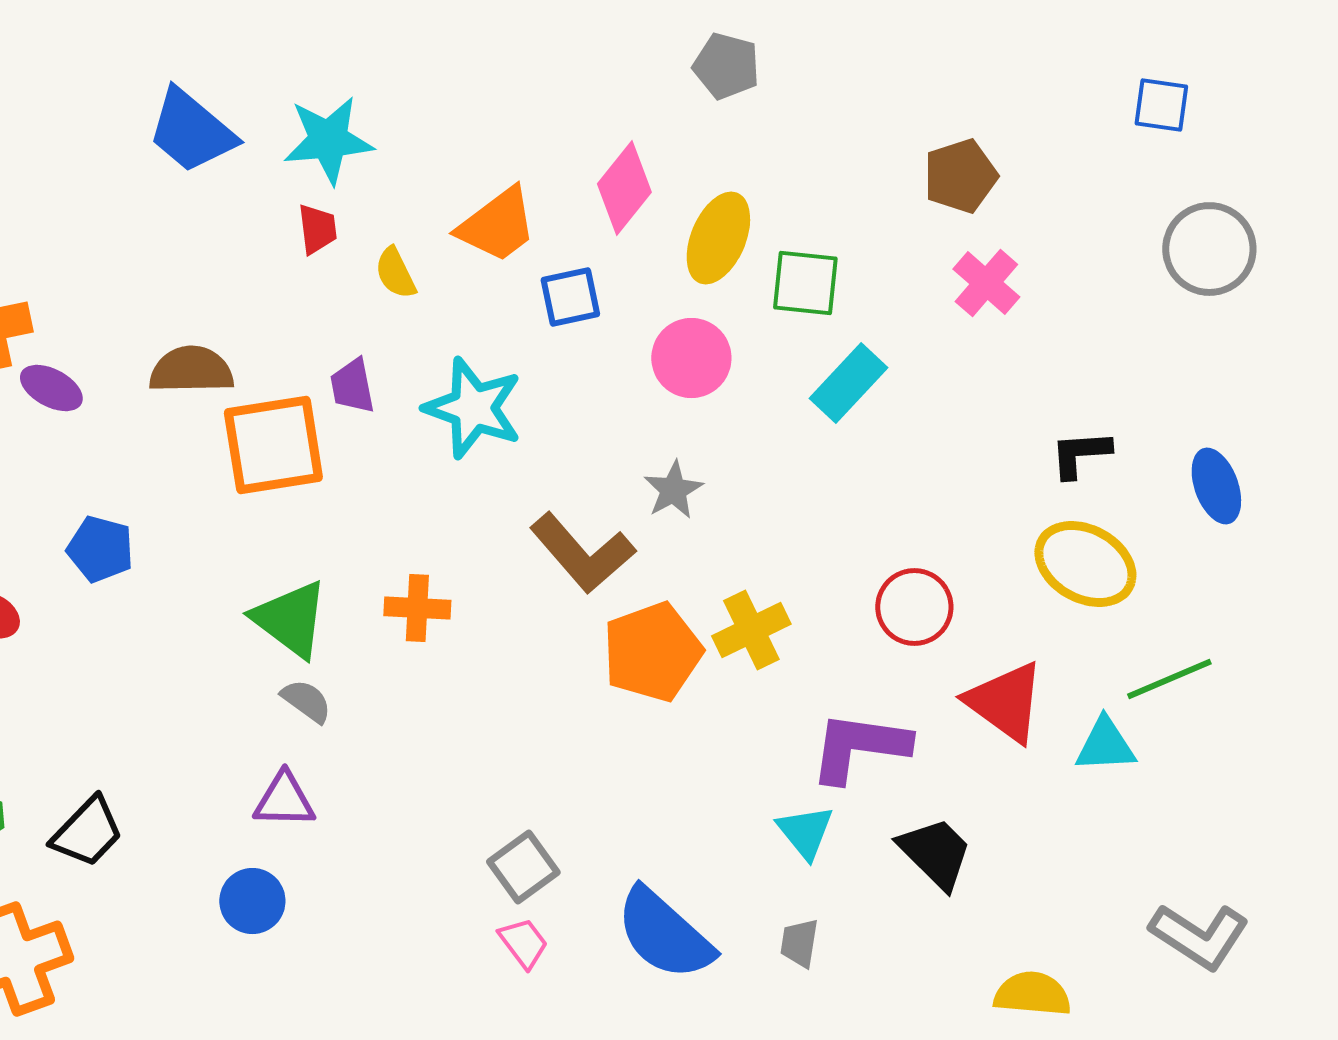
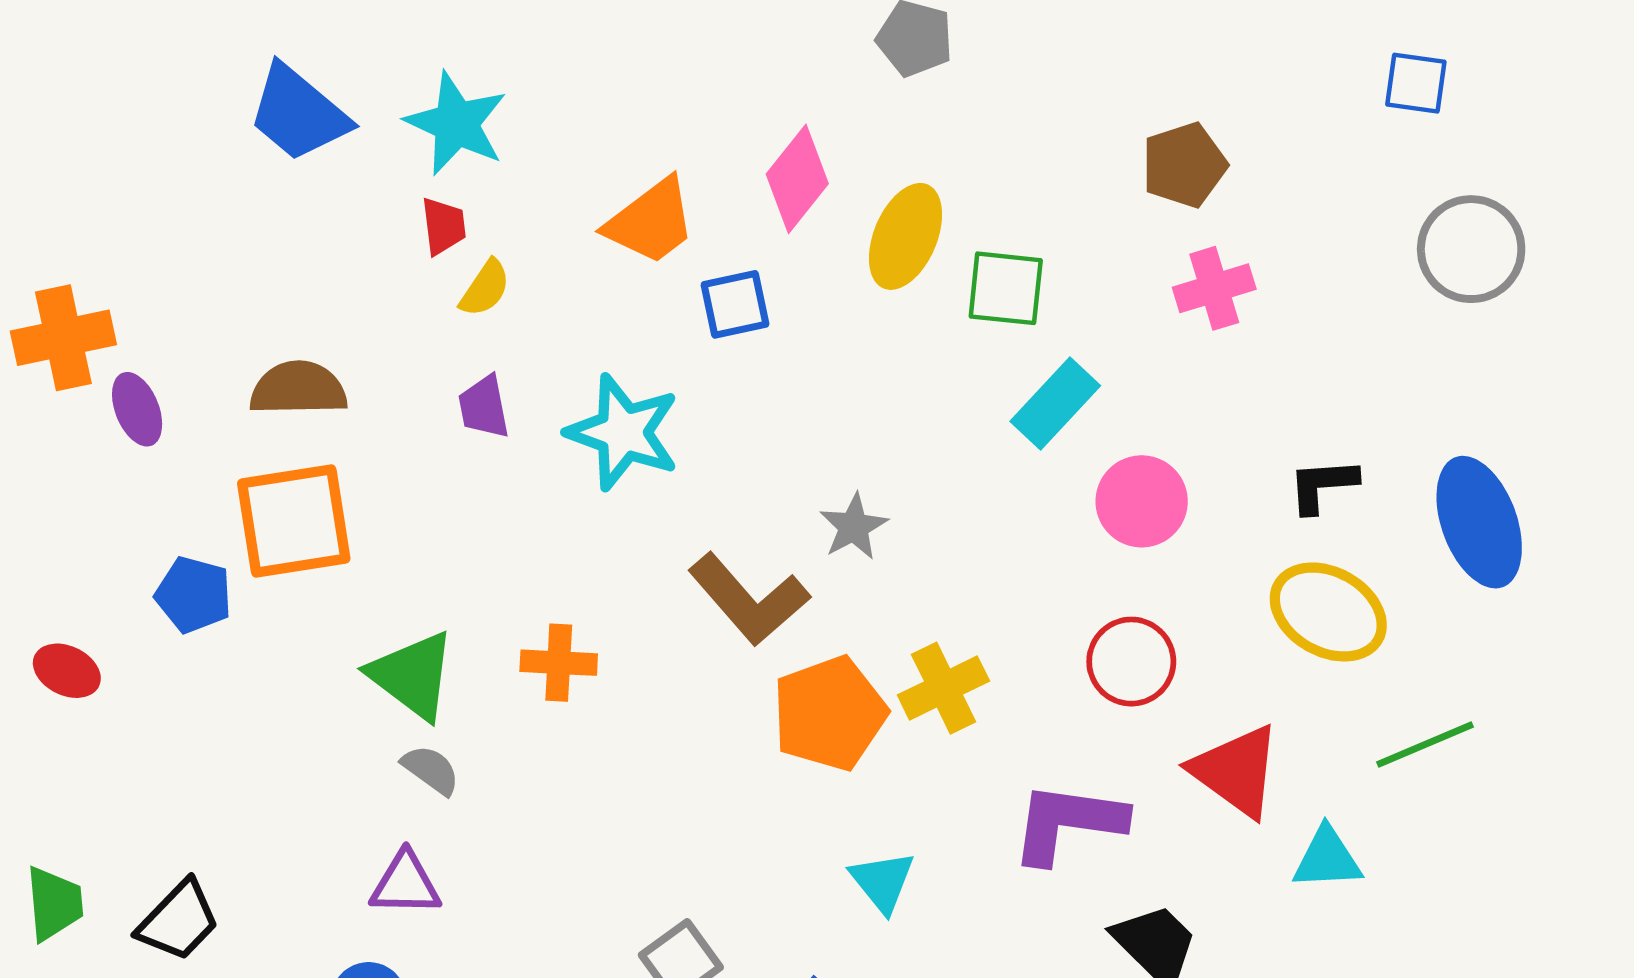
cyan star: (328, 140) -> (456, 124), turned 30
yellow semicircle: (395, 273) -> (485, 288), moved, turned -120
pink cross: (986, 283) -> (1214, 288), turned 32
pink circle: (691, 358) -> (1142, 501), moved
purple ellipse: (51, 388) -> (137, 409), turned 40
orange square: (273, 445) -> (294, 521), moved
blue ellipse: (1216, 486) -> (1479, 522), size x1.5
cyan triangle: (1105, 745) -> (1327, 859), moved
cyan triangle: (805, 832) -> (882, 882), moved

